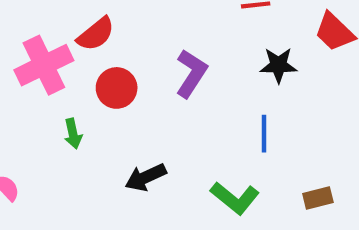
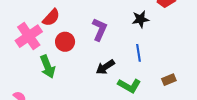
green arrow: (73, 134) -> (48, 67), size x1.6
black arrow: (146, 177) -> (105, 67), moved

